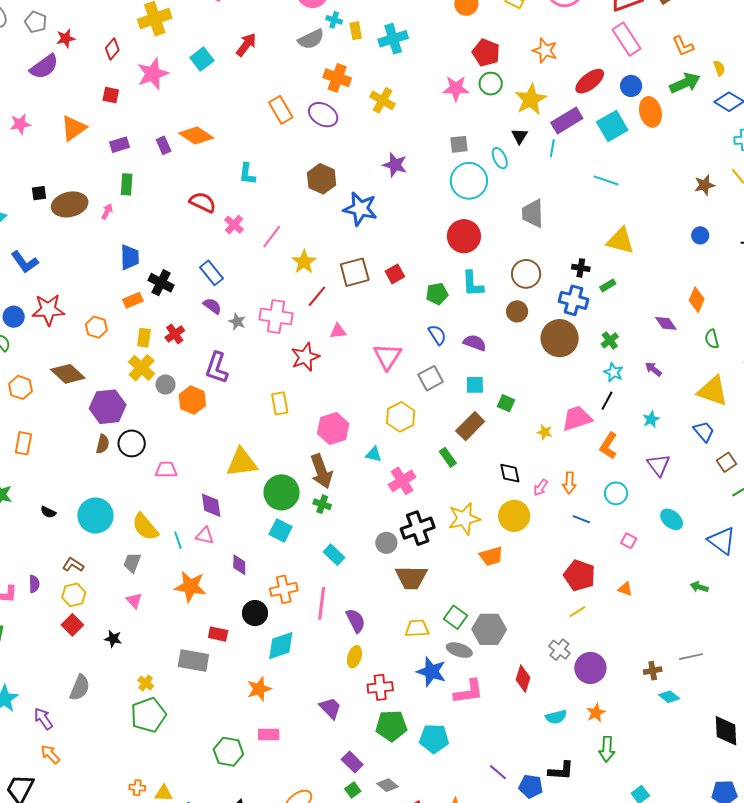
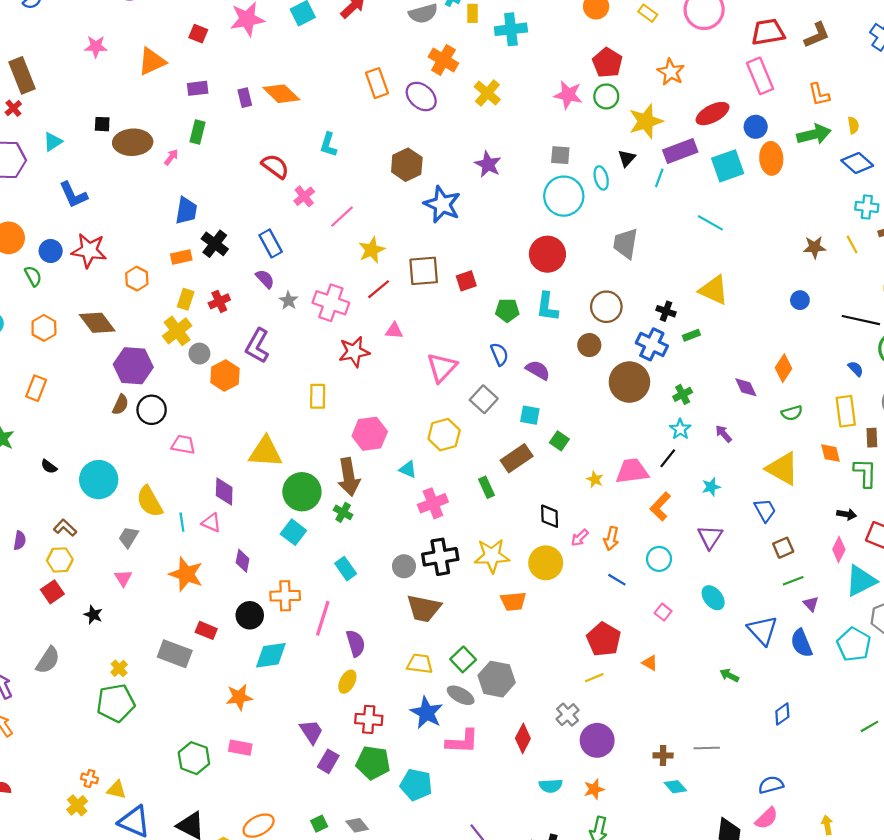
green semicircle: (712, 339) -> (792, 413), turned -102
gray square: (431, 378) -> (484, 399), turned -30
purple rectangle: (352, 762) -> (328, 761), moved, turned 65

